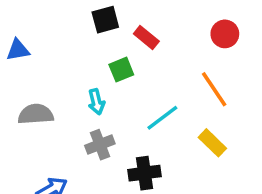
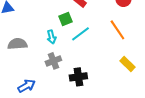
cyan line: (162, 118) -> (80, 34), moved
yellow rectangle: (212, 143) -> (127, 64), moved

